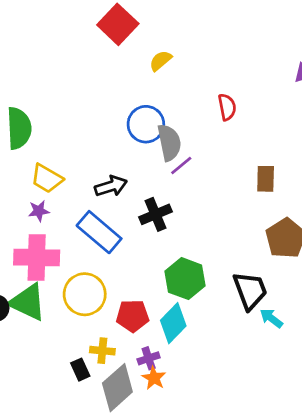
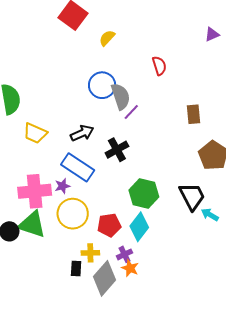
purple star: (39, 211) -> (62, 186), moved
black rectangle: (80, 370) -> (76, 269), turned 35

